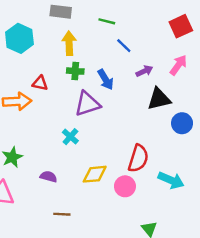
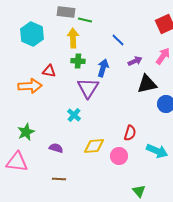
green line: (107, 21) -> (85, 20), moved
blue arrow: (106, 80) -> (103, 68), turned -132
purple triangle: (87, 104) -> (88, 88), turned -40
red semicircle: (138, 158) -> (130, 133), size x0.7
brown line: (62, 214) -> (59, 179), moved

